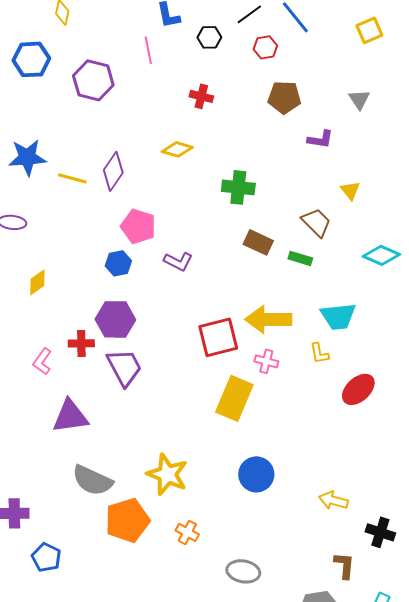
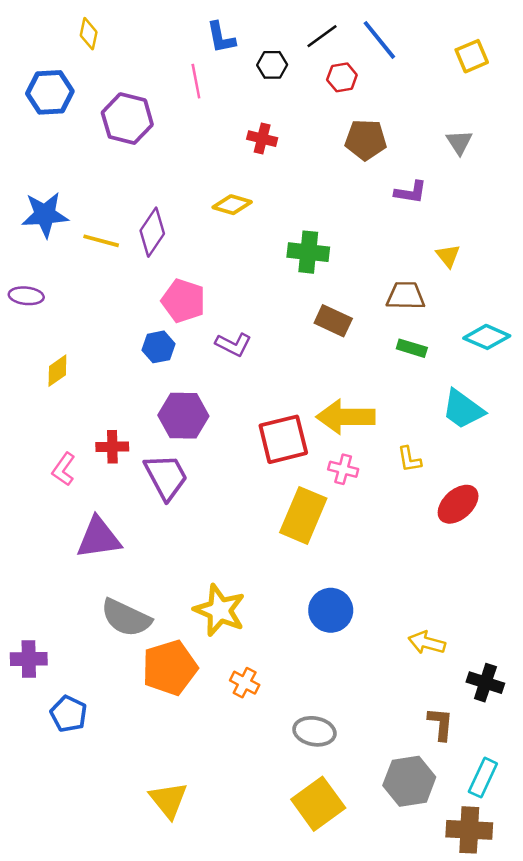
brown trapezoid: (316, 222) -> (406, 296), turned -44
green rectangle: (300, 258) -> (412, 348), moved
cyan trapezoid: (338, 316) -> (463, 409), moved, turned 42
purple hexagon: (115, 319) -> (183, 416), moved

